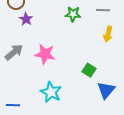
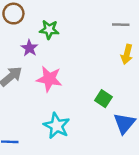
green star: (73, 14) -> (49, 30), moved
purple star: (26, 19) -> (29, 48), moved

